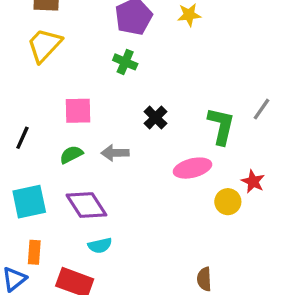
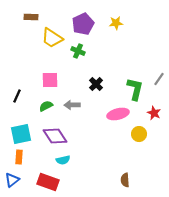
yellow trapezoid: (44, 45) -> (52, 38), moved, turned -100
red star: (253, 181) -> (154, 113), moved
orange rectangle: (34, 252) -> (19, 157), moved

